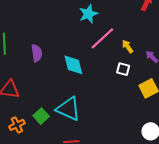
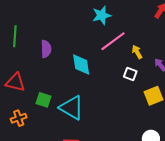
green square: (41, 116) -> (44, 100), moved, turned -35

